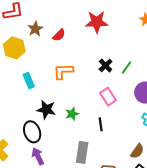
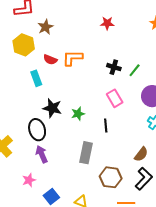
red star: (97, 22) -> (107, 23), size x0.6
red semicircle: (59, 35) -> (50, 60), moved, turned 64
black cross: (106, 65) -> (114, 67), turned -32
orange L-shape: (63, 71) -> (73, 58), moved

